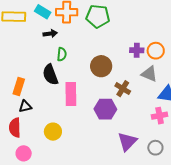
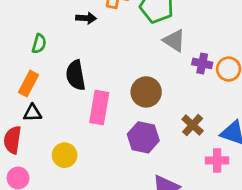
green semicircle: (62, 54) -> (39, 44), moved
brown circle: (101, 66) -> (146, 92), moved
gray triangle: (149, 74) -> (174, 40), moved
brown cross: (123, 89) -> (193, 125), moved

